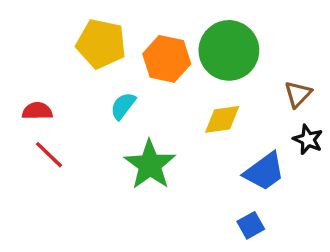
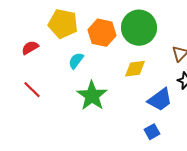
red semicircle: (37, 111) -> (30, 48), moved, turned -30

